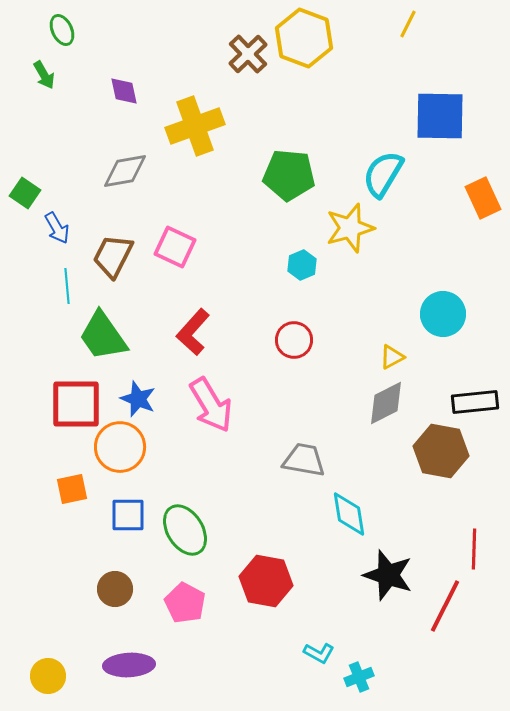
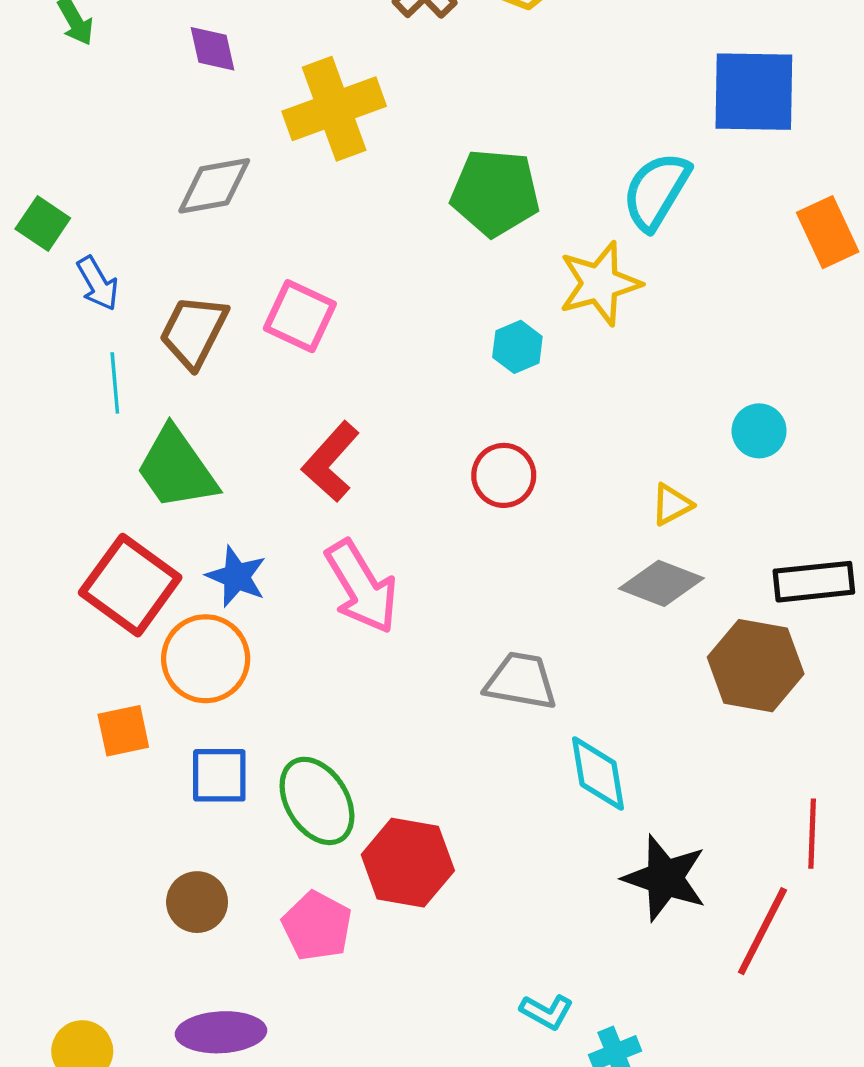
cyan circle: (443, 314) -> (759, 431), size x0.7
gray diamond: (386, 403) -> (661, 583), turned 48
red square: (76, 404) -> (130, 585), turned 36
red hexagon: (266, 581) -> (408, 863), moved

